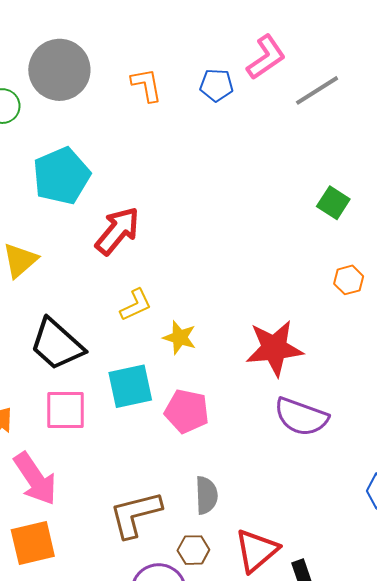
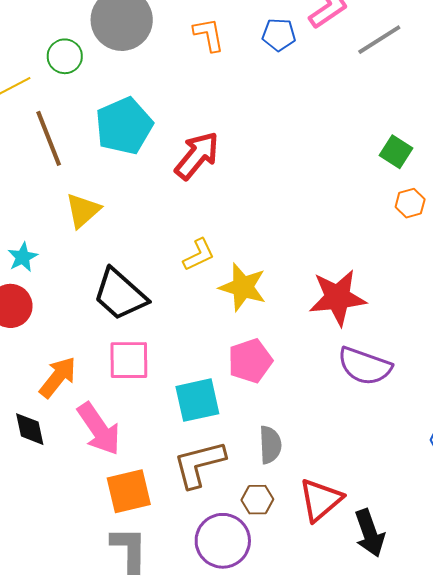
red arrow: (118, 231) -> (197, 156), moved
orange hexagon: (349, 280) -> (410, 203), moved
yellow star: (180, 338) -> (243, 287), size x1.4
cyan square: (130, 386) -> (197, 400), moved
pink pentagon: (187, 411) -> (250, 361), turned -30
orange square: (33, 543) -> (129, 491), moved

